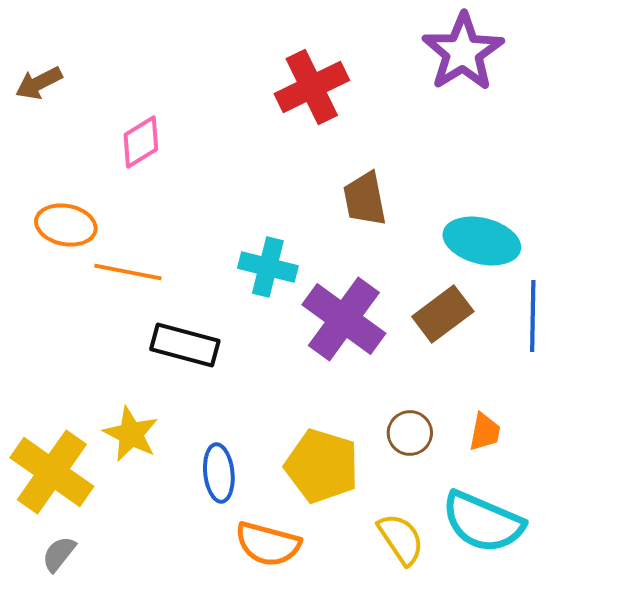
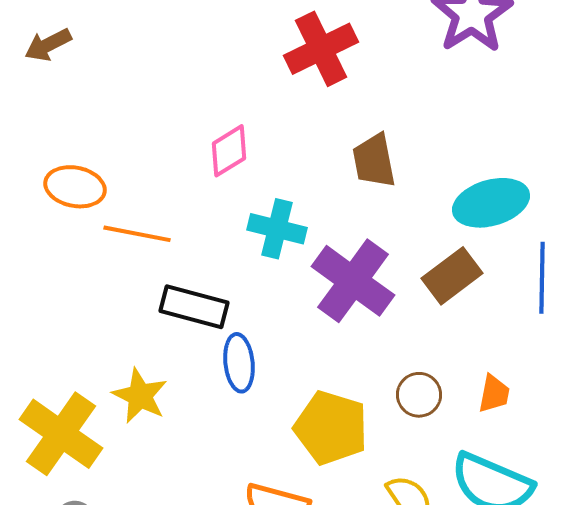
pink diamond: (141, 142) -> (229, 151), moved
cyan ellipse: (482, 241) -> (491, 203), turned -30
blue ellipse: (219, 473) -> (239, 363), moved

